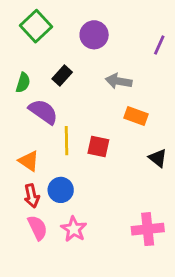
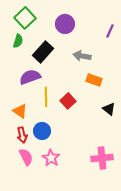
black rectangle: (62, 75) -> (43, 52), size x1.5
green semicircle: (23, 83) -> (18, 41), moved
purple semicircle: (43, 112) -> (30, 77), turned -55
red square: (98, 146) -> (68, 101), turned 35

